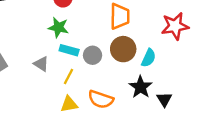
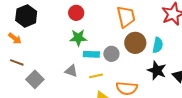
yellow line: (69, 77) -> (96, 76), turned 64

